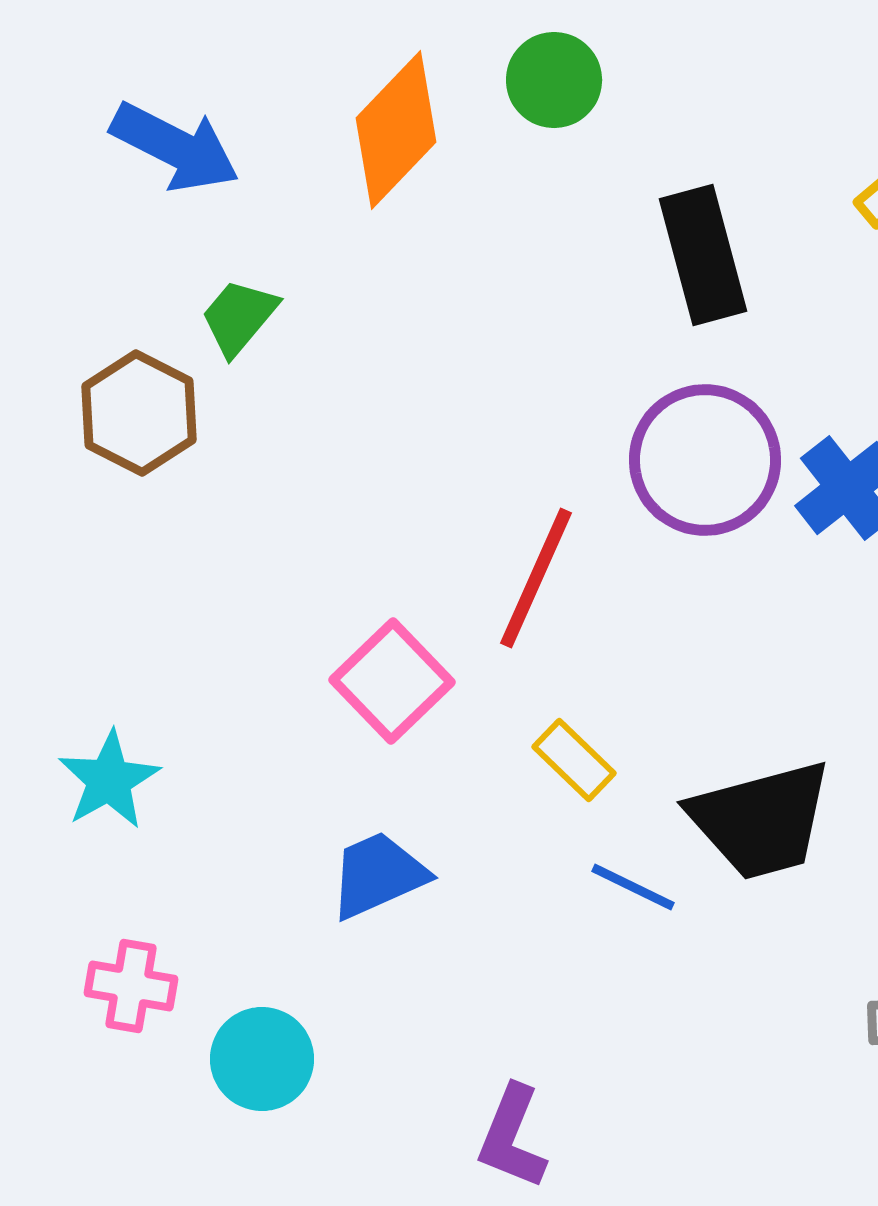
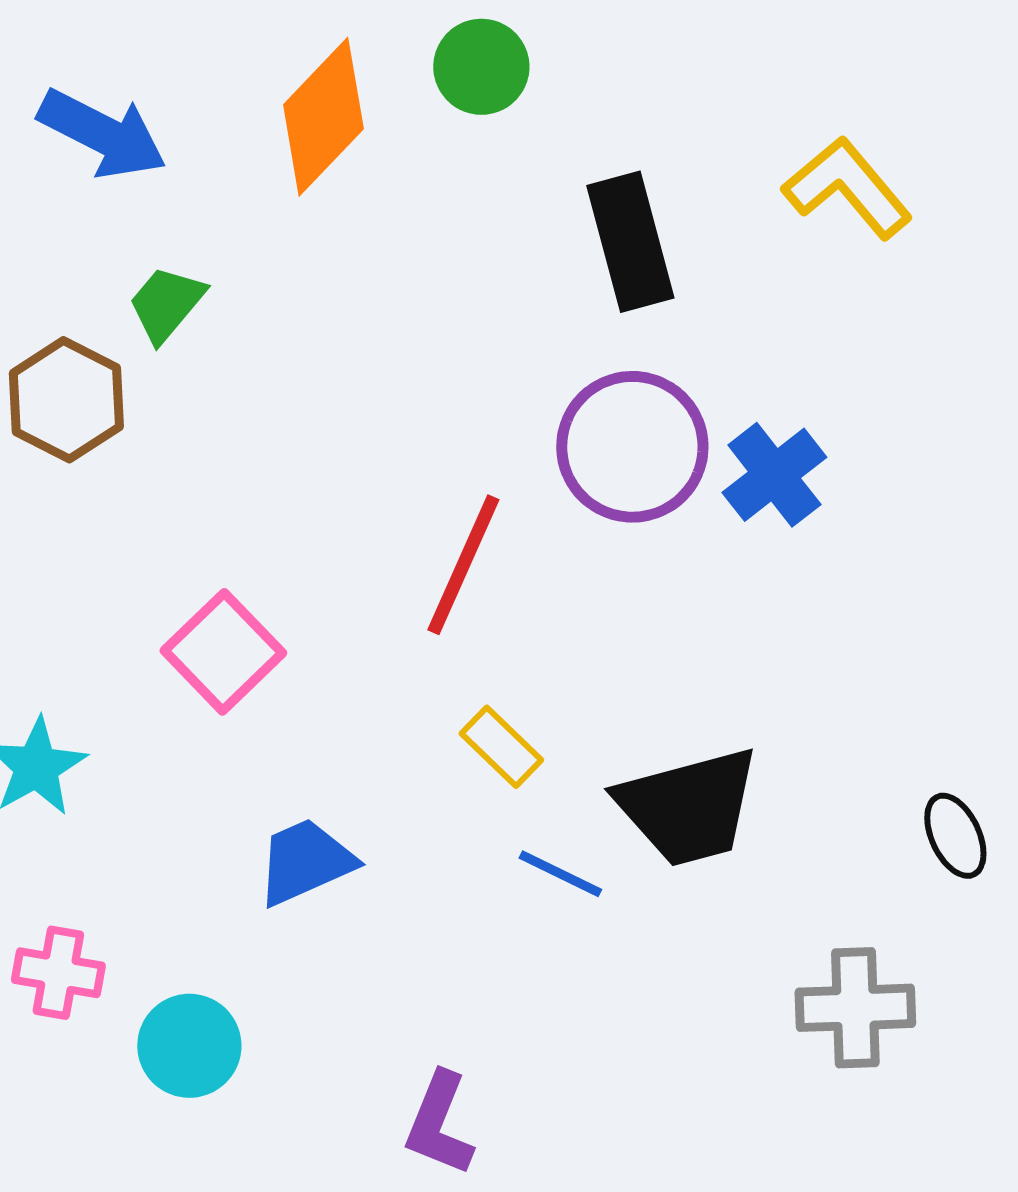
pink square: (392, 681) -> (223, 652), moved

